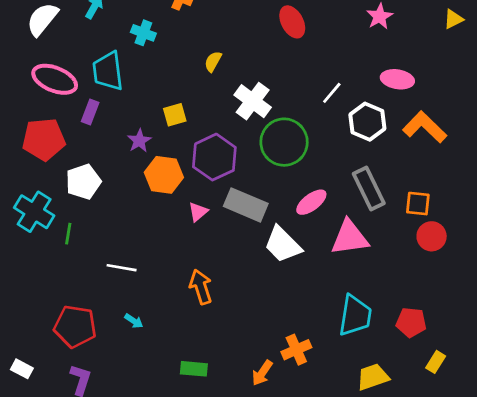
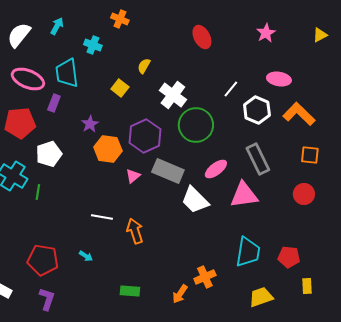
yellow square: (175, 115) -> (120, 88), moved, turned -36
orange square: (418, 204) -> (310, 155), moved
white line: (122, 268) -> (102, 217), moved
yellow rectangle: (436, 362) -> (307, 286), turned -35

